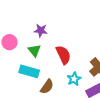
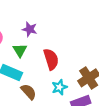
brown semicircle: (47, 87) -> (29, 92), turned -84

